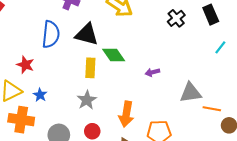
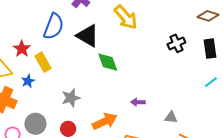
yellow rectangle: (90, 68) -> (43, 62), moved, turned -48
purple arrow: (152, 72) -> (138, 102), moved
gray triangle: (191, 93) -> (171, 117), size x0.6
orange arrow: (126, 114) -> (105, 121), turned -140

